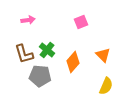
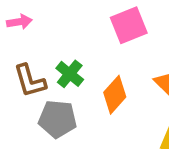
pink arrow: (28, 20) -> (19, 22), moved
pink square: (81, 22) -> (129, 25), size x1.5

